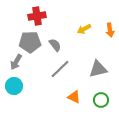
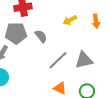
gray line: (60, 69) -> (58, 60), moved

